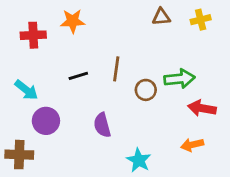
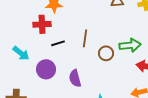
red cross: (33, 35) -> (42, 24), moved
purple circle: (46, 121) -> (46, 69), moved

